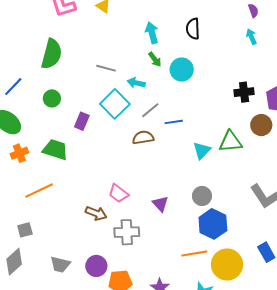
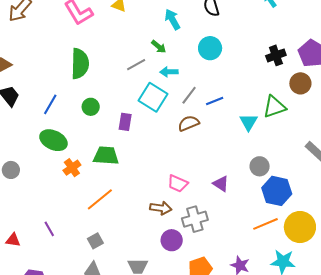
green arrow: (155, 59) -> (159, 47), moved
gray line: (106, 68) -> (136, 65), turned -30
purple circle: (96, 266) -> (172, 240), moved

